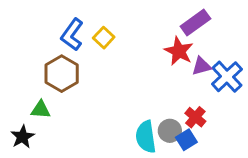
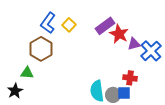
purple rectangle: (195, 23) -> (105, 26), moved
red cross: (195, 117) -> (130, 78), turned -32
gray circle: (170, 131) -> (113, 95), moved
blue square: (186, 140) -> (124, 93), turned 32

